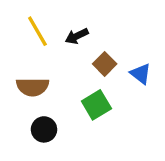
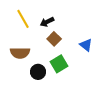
brown square: (105, 64) -> (54, 39), moved
black circle: (44, 129) -> (38, 72), moved

